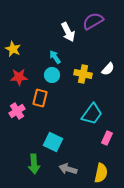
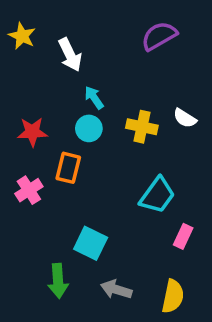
white arrow: (68, 32) -> (70, 55), moved
yellow star: (13, 49) -> (22, 36), moved
white semicircle: (108, 69) -> (185, 118), turned 80

